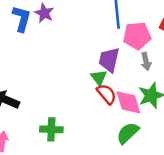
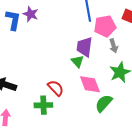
red semicircle: (107, 94) -> (56, 88), moved
pink diamond: (128, 102) -> (90, 84), moved

